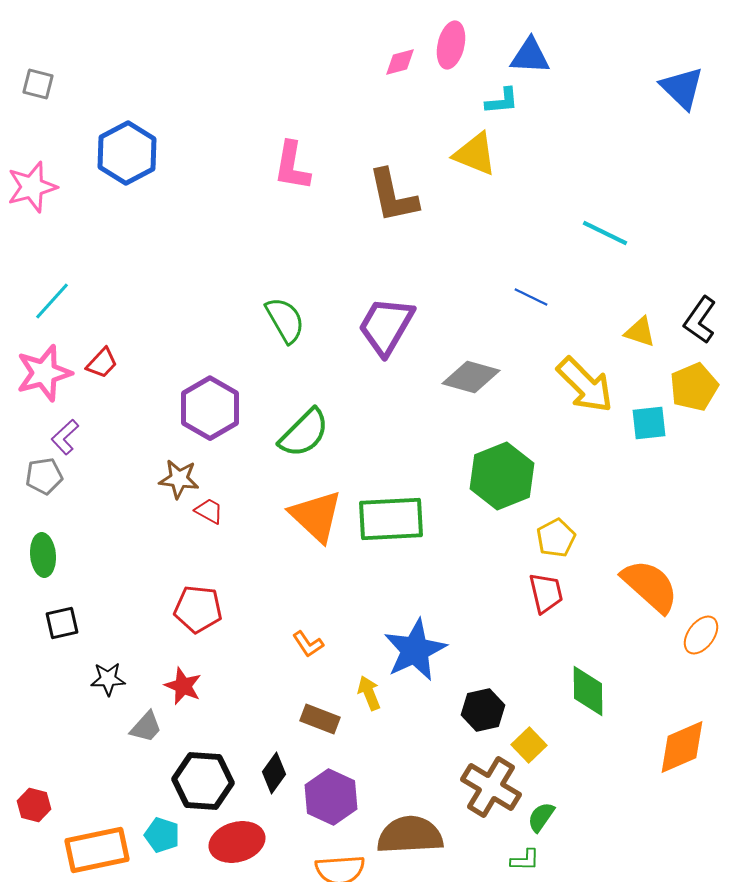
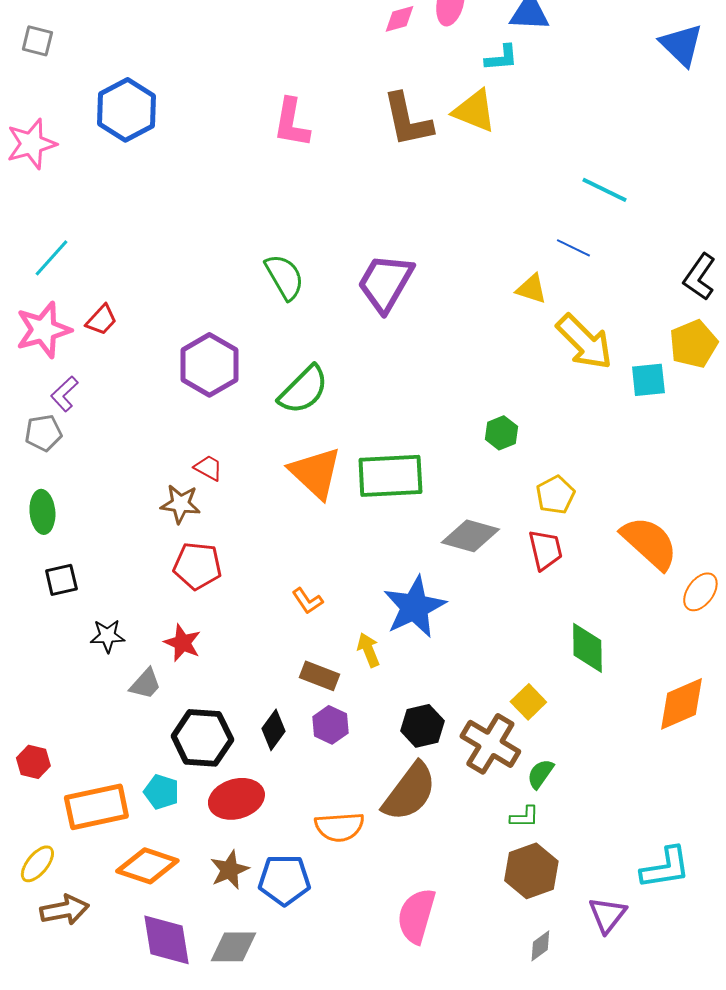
brown L-shape: (393, 196) -> (407, 120), moved
blue line: (531, 297) -> (573, 248), moved
yellow triangle: (640, 332) -> (531, 289), moved
gray diamond: (471, 377) -> (470, 536), moved
green hexagon: (502, 476) -> (501, 433), size x0.5
brown star: (179, 479) -> (180, 504), moved
black hexagon: (483, 710) -> (422, 726), moved
purple hexagon: (331, 797) -> (330, 725), moved, size x0.7
brown semicircle: (410, 835) -> (409, 792), turned 130

